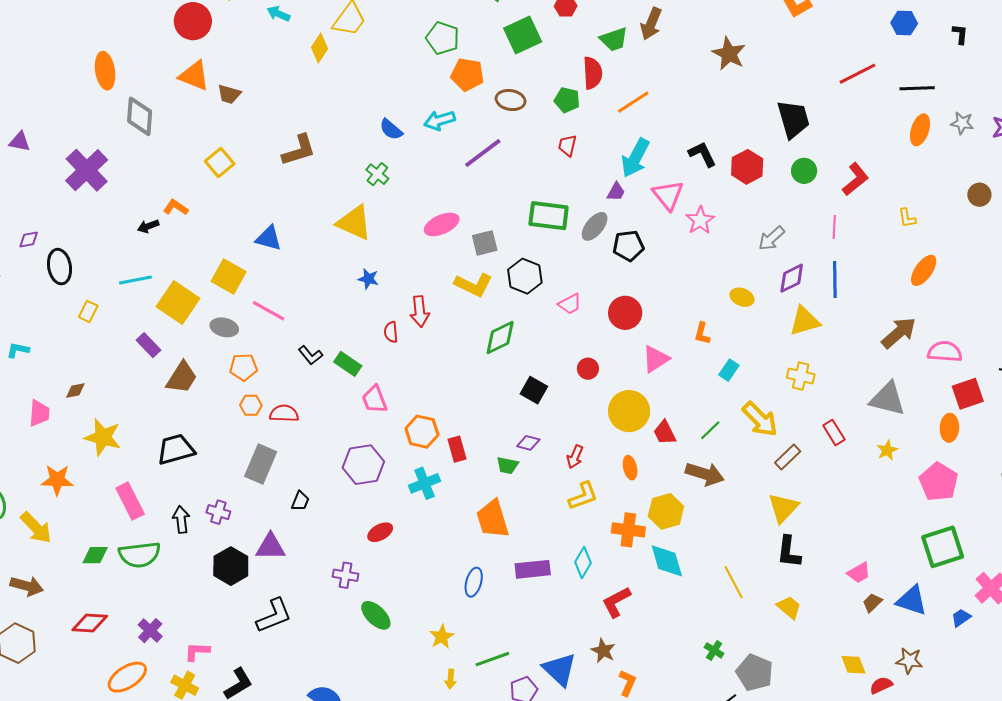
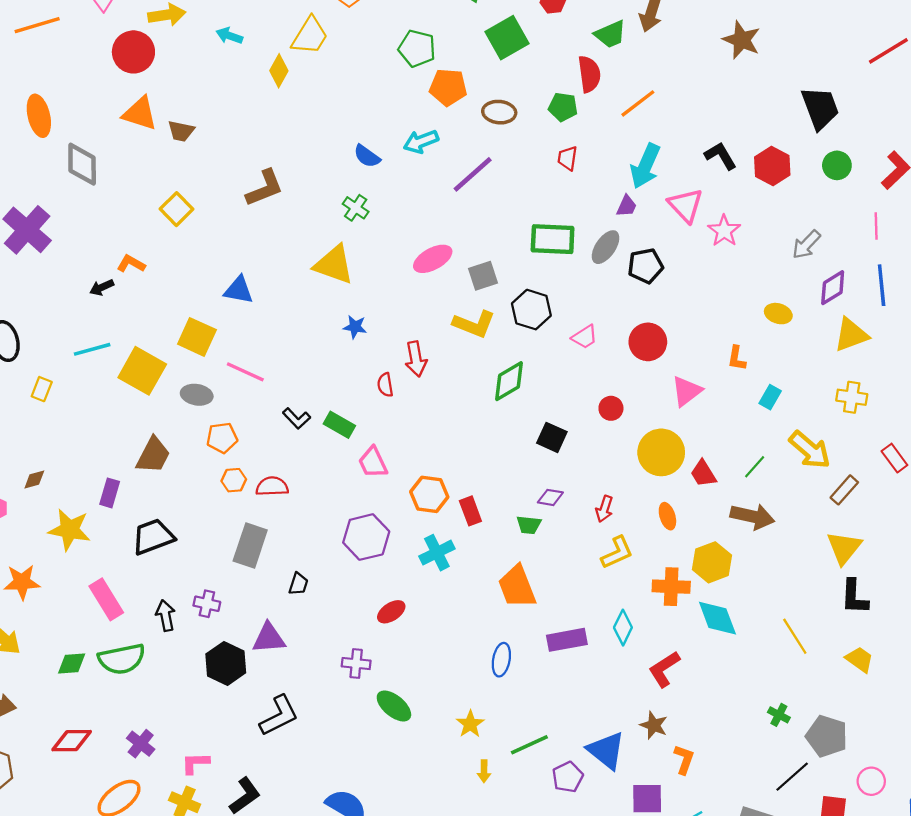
purple rectangle: (148, 345) -> (110, 493), moved, turned 65

